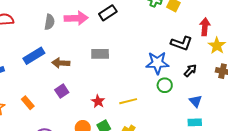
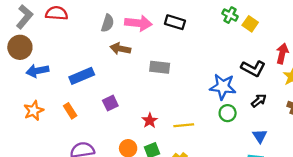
black rectangle: (108, 13) -> (175, 22), turned 42
blue rectangle: (34, 56) -> (82, 76), moved
brown arrow: (61, 63) -> (120, 49), moved

